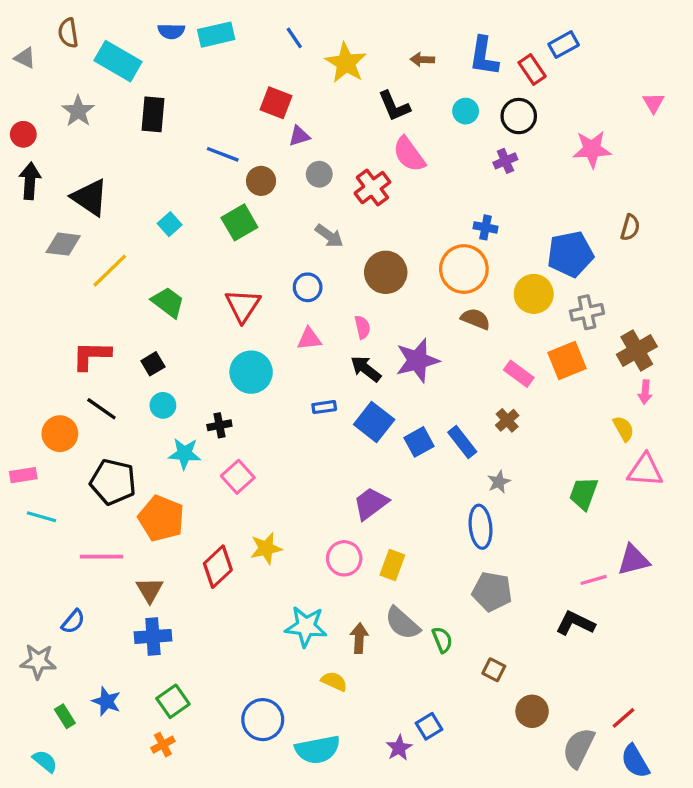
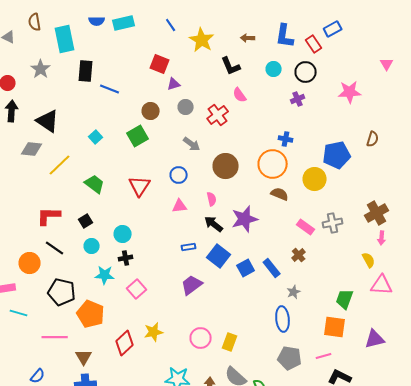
cyan rectangle: (118, 61) -> (65, 39), turned 48
blue line: (223, 154) -> (110, 89), moved
pink semicircle: (409, 154) -> (240, 95), size x0.7
gray cross: (587, 312) -> (333, 223), moved
orange square: (567, 360) -> (335, 327), moved, turned 30
cyan circle: (251, 372) -> (123, 234), moved, size x0.7
purple trapezoid: (371, 503) -> (192, 285), moved
pink line: (594, 580) -> (324, 356), moved

